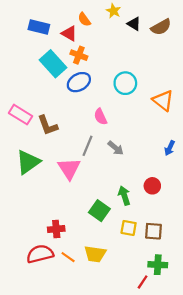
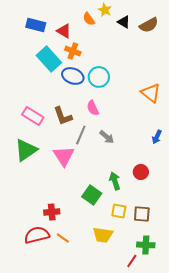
orange semicircle: (84, 19) -> (89, 19), moved
blue ellipse: (79, 82) -> (73, 76), turned 50
cyan circle: (125, 83) -> (99, 77), moved
pink rectangle: (21, 115) -> (33, 116), moved
brown L-shape: (48, 125) -> (63, 116), moved
yellow trapezoid: (95, 254) -> (103, 235), moved

